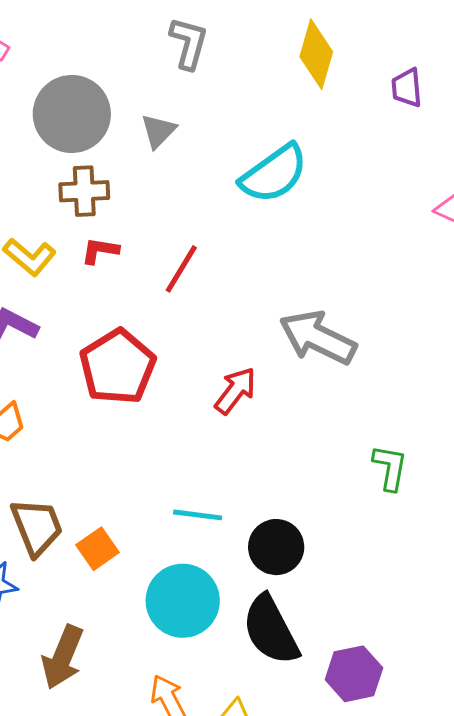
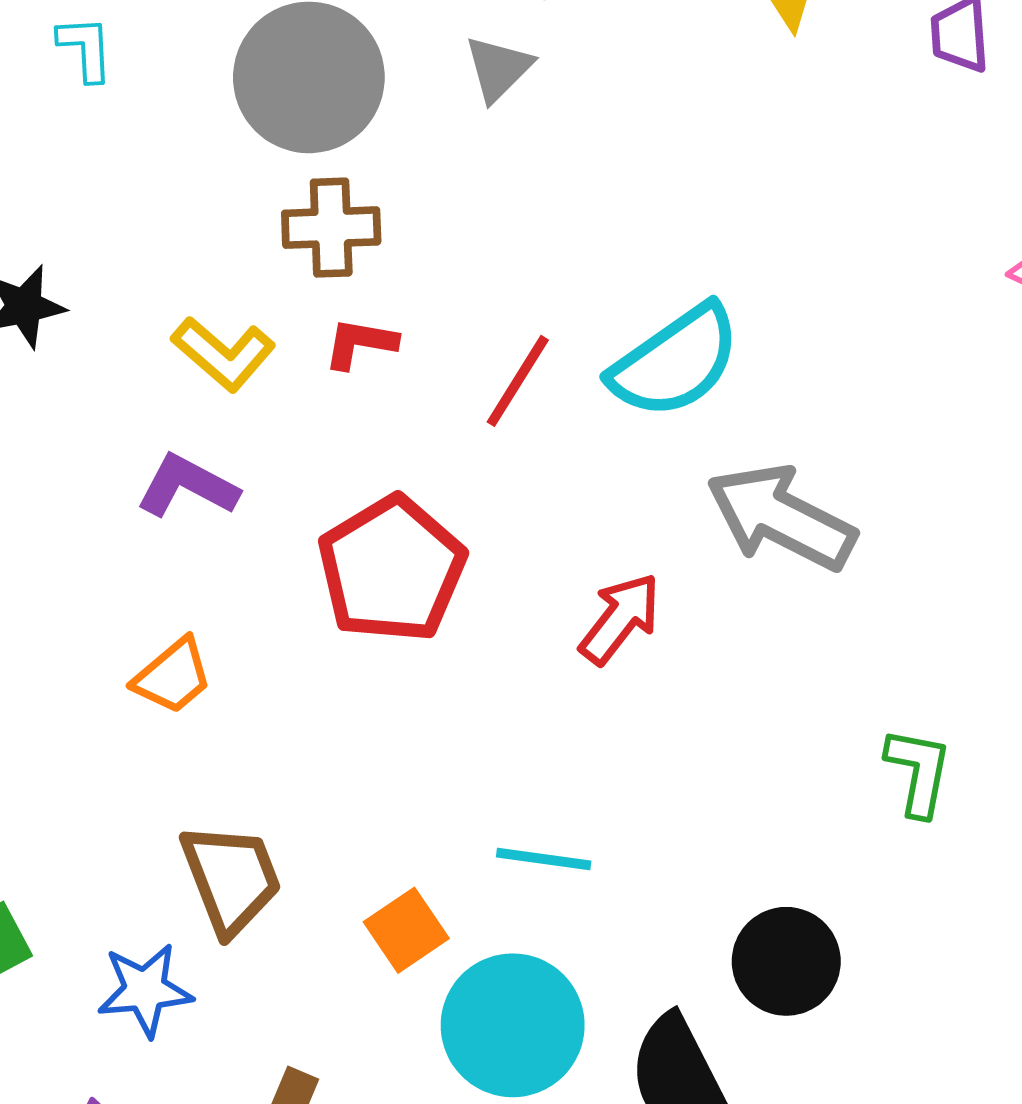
gray triangle: (158, 131) -> (498, 68), moved
cyan semicircle: (274, 174) -> (675, 362), moved
black circle: (276, 547) -> (786, 961), moved
orange square: (98, 549) -> (406, 930), moved

